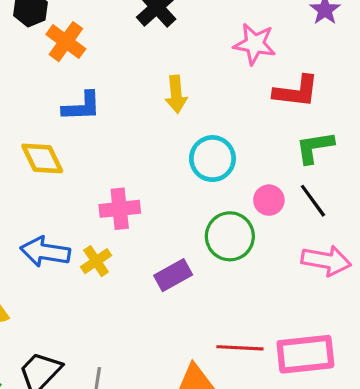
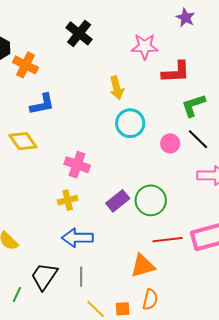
yellow arrow: (176, 94) -> (117, 88), moved
pink cross: (120, 209) -> (77, 165), turned 35
green circle: (230, 236) -> (151, 200), moved
blue arrow: (45, 252) -> (77, 238), moved
yellow cross: (96, 261) -> (68, 200), turned 30

